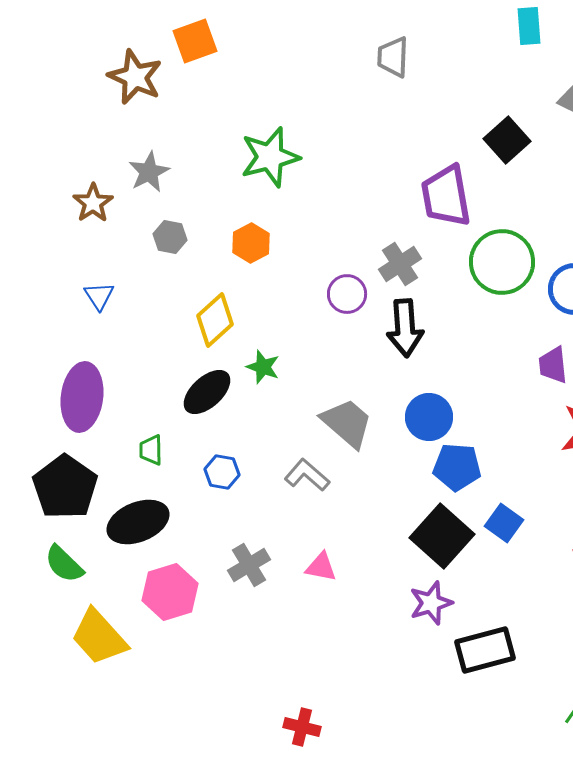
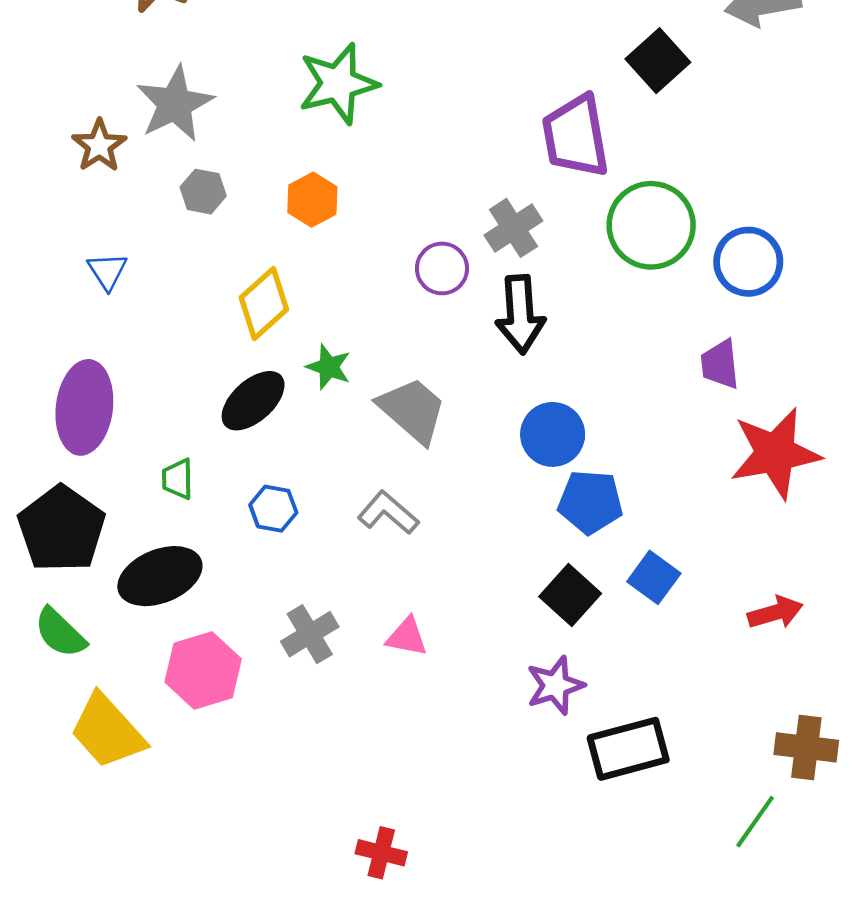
gray star: (149, 172) -> (175, 104), size x1.4
gray trapezoid: (347, 423) -> (412, 410), moved
black square: (442, 536) -> (570, 595), size x0.7

